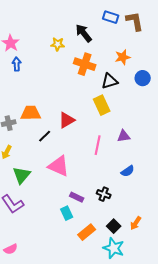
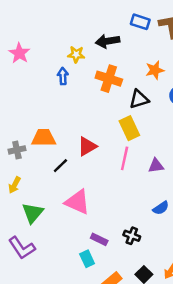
black arrow: (84, 33) -> (108, 41), turned -60
blue arrow: (17, 64) -> (63, 76), moved
pink line: (98, 145) -> (125, 158), moved

